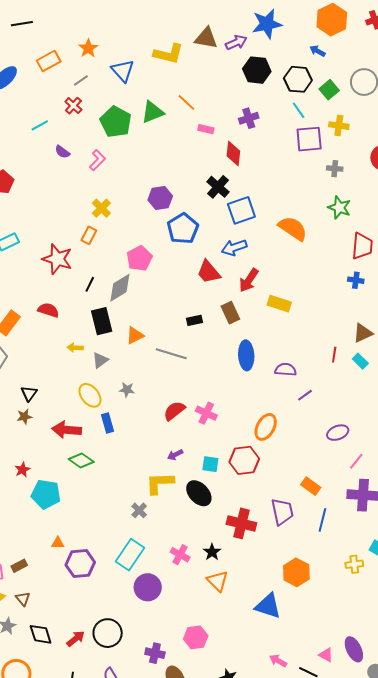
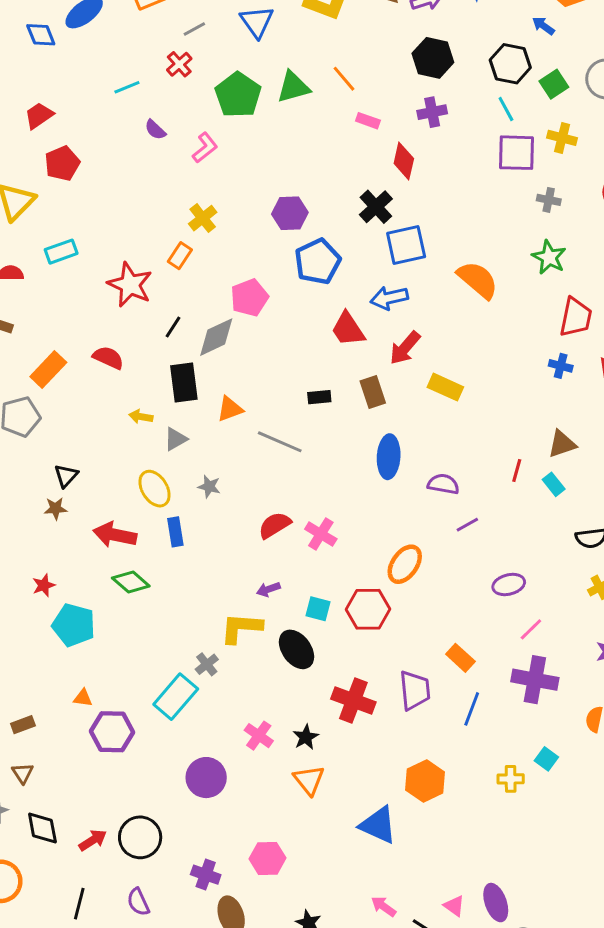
black hexagon: (257, 70) -> (433, 58), moved
cyan rectangle: (130, 555) -> (176, 697), moved

